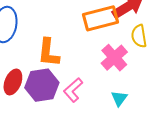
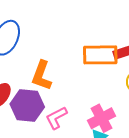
pink cross: (114, 58) -> (101, 118), moved

